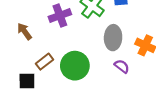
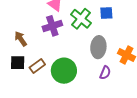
purple semicircle: (122, 66) -> (105, 73), turned 72
black square: (27, 81) -> (18, 63), moved

